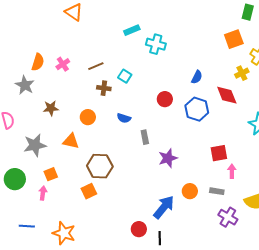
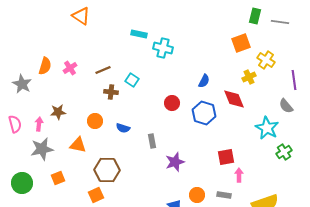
cyan rectangle: (132, 30) -> (139, 34), turned 35
gray star: (25, 85) -> (22, 84), moved
blue semicircle: (124, 118) -> (123, 128), moved
pink arrow: (43, 193) -> (39, 124), moved

